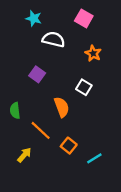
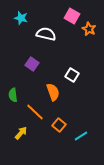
cyan star: (34, 18) -> (21, 18), moved
orange star: (93, 53) -> (89, 29), moved

